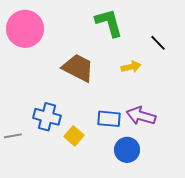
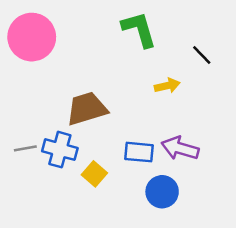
brown trapezoid: (78, 68) -> (87, 109), moved, turned -44
gray line: (13, 136) -> (25, 148), moved

